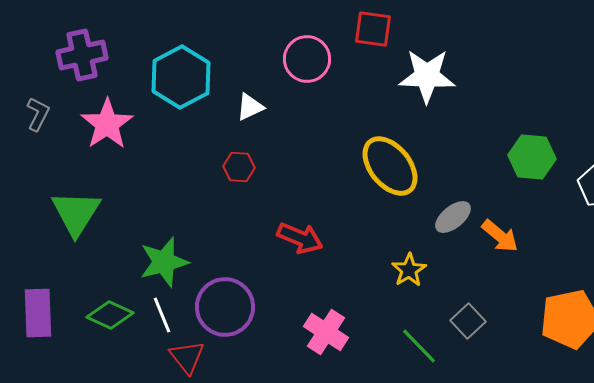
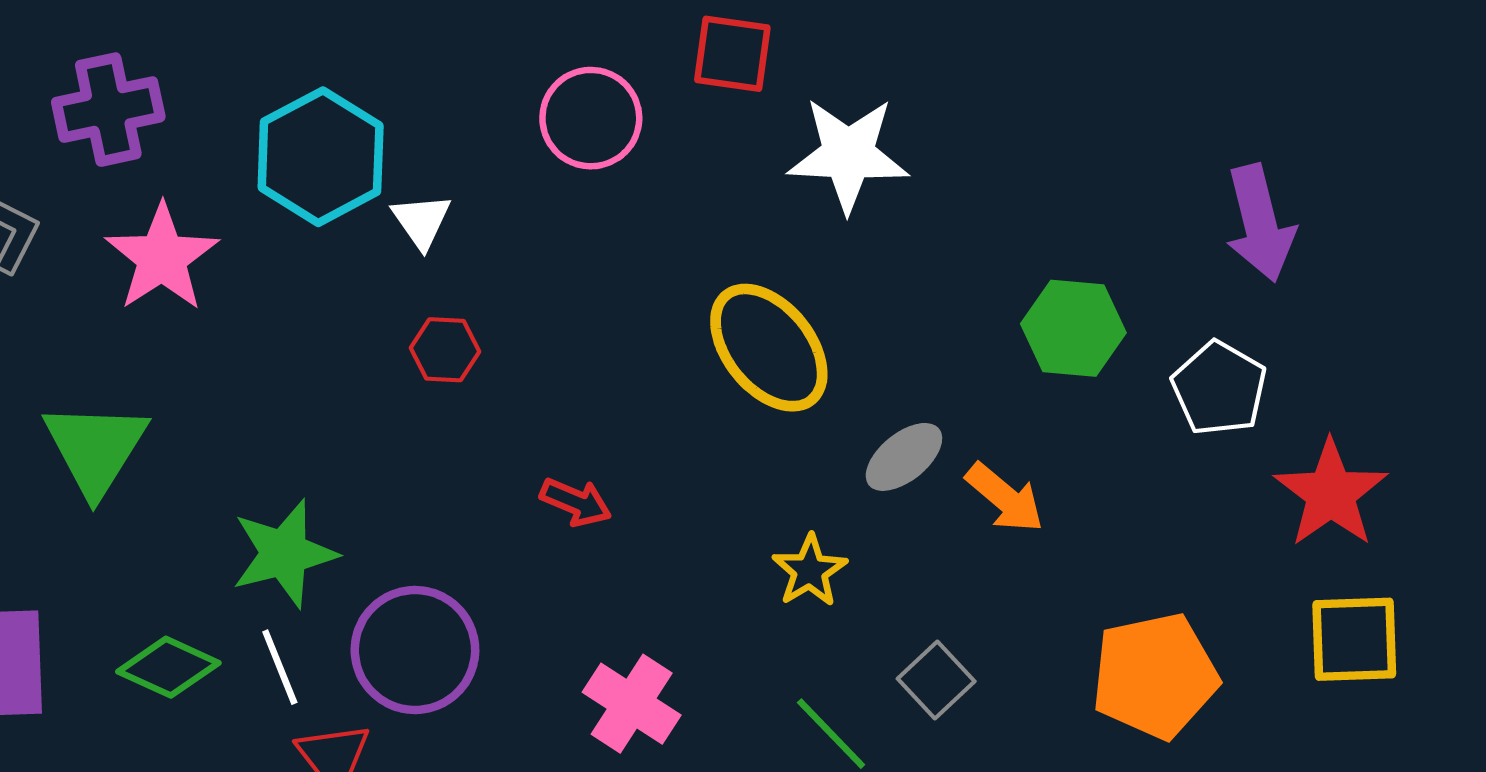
white triangle: (250, 107) -> (421, 221), moved, turned -40
red arrow: (300, 238) -> (576, 502), size x0.7

